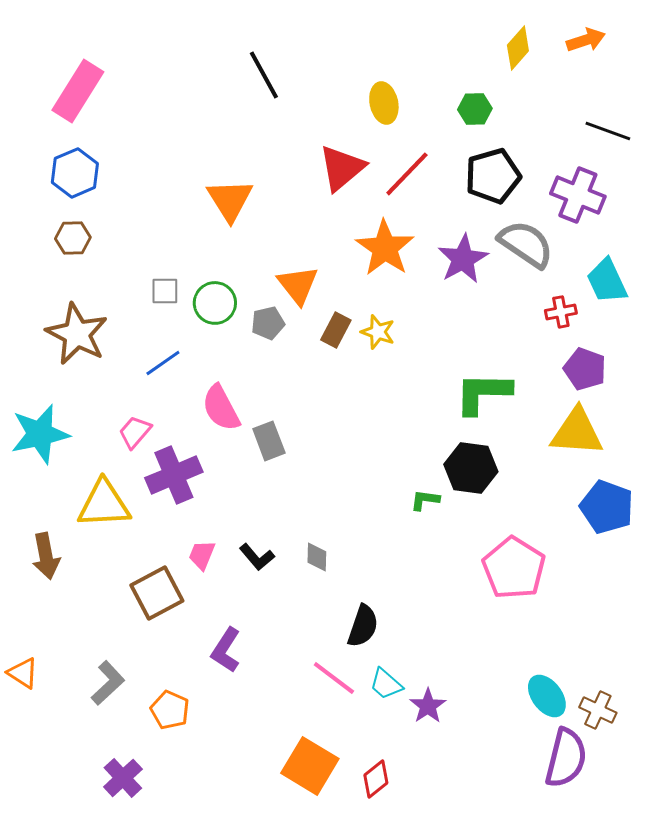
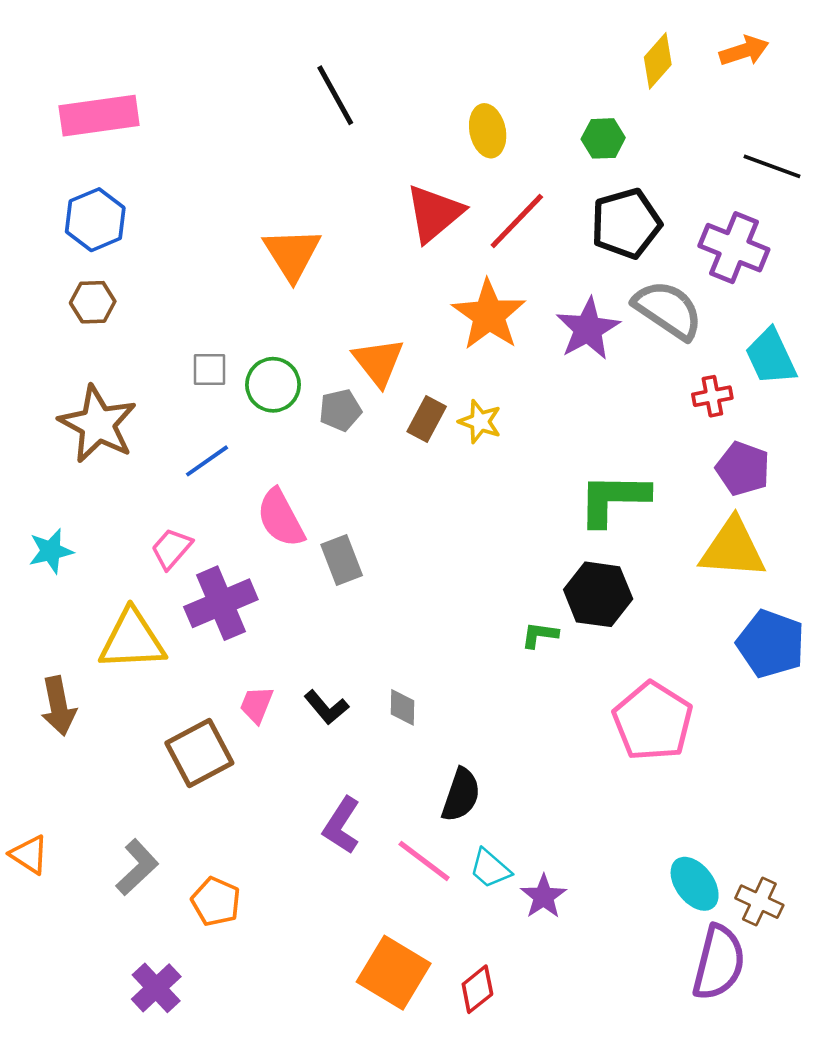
pink rectangle: (78, 91) -> (99, 116), turned 50
cyan star: (40, 434) -> (51, 551), size x0.6
purple L-shape: (226, 650) -> (342, 825), moved

